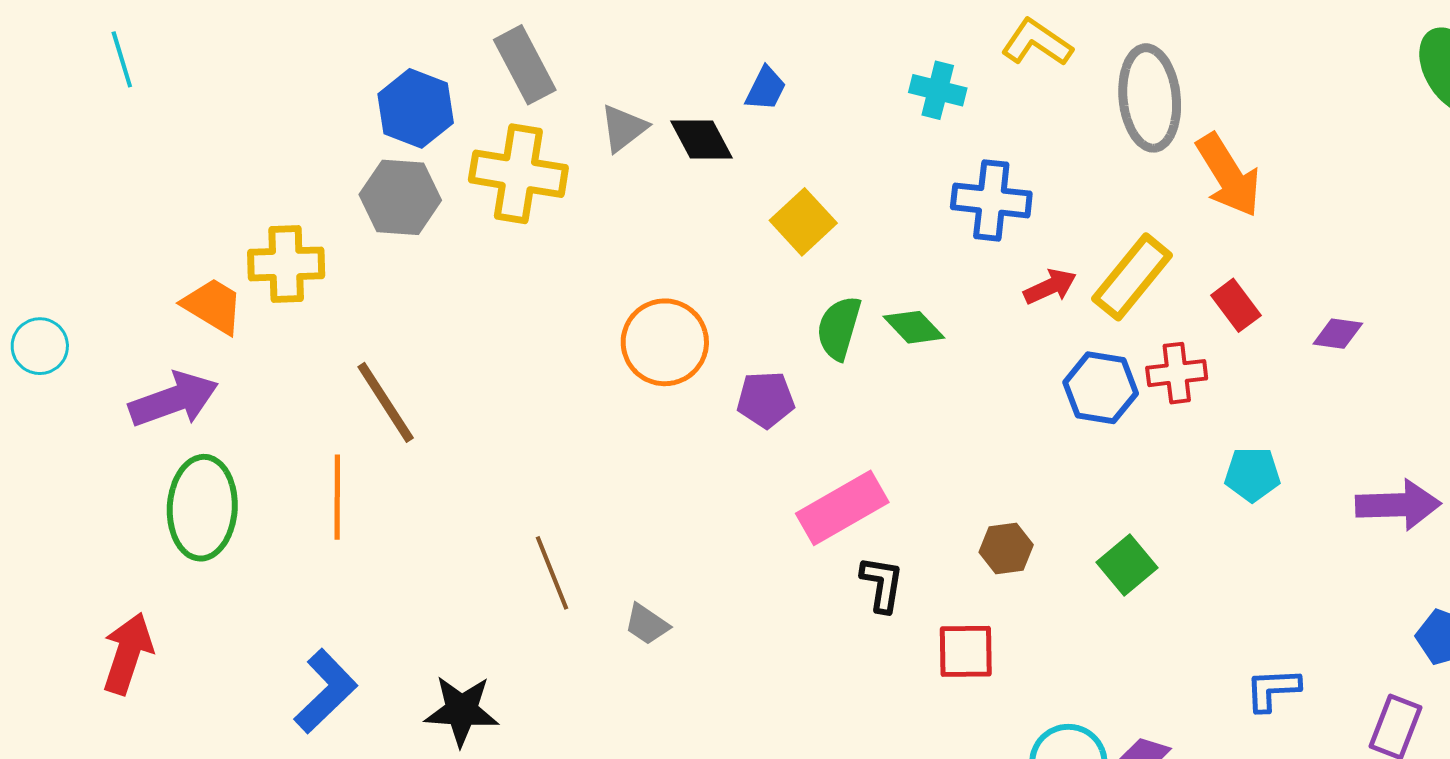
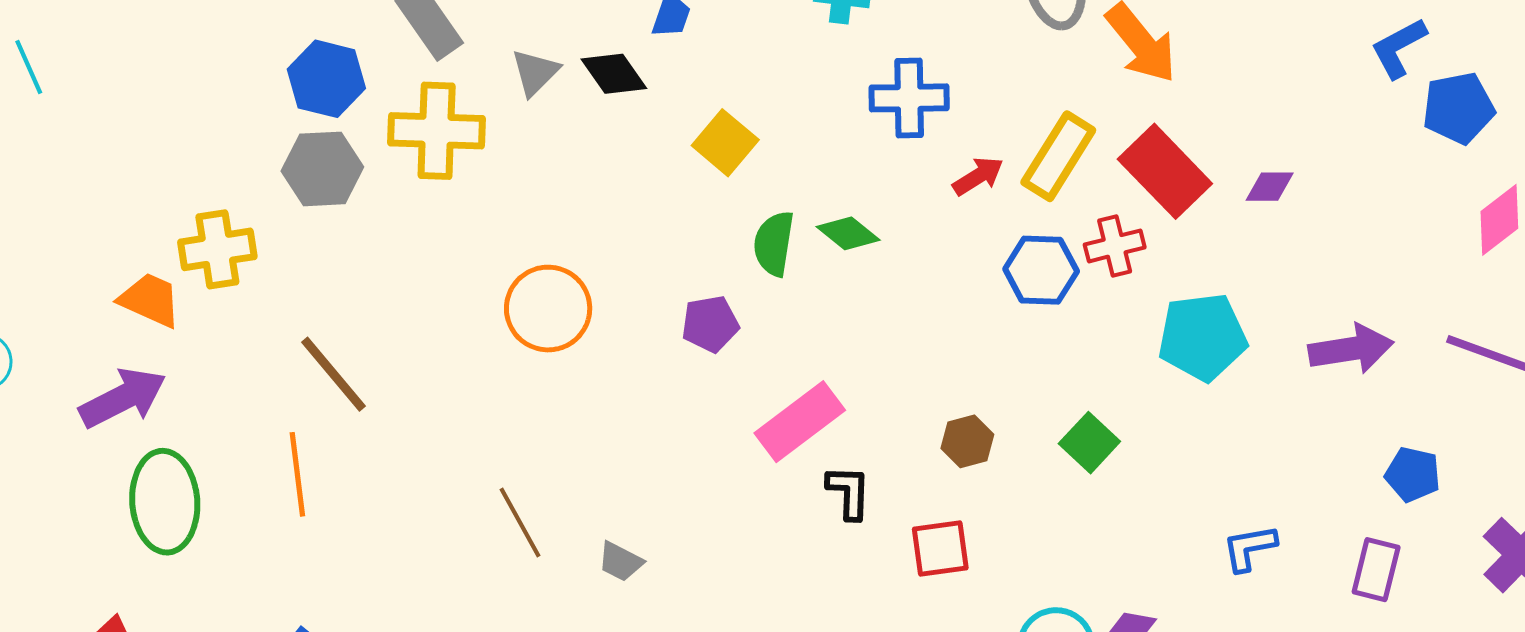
red rectangle: (1236, 305) -> (1165, 171), size x1.8
orange circle: (665, 342) -> (548, 309), moved
cyan pentagon: (1252, 474) -> (1202, 337), size x1.6

